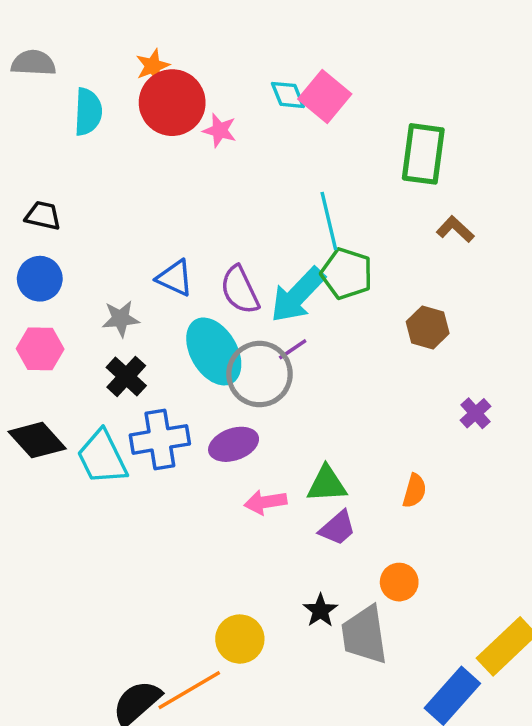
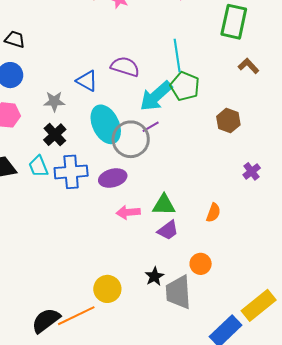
purple semicircle: (240, 290) -> (125, 67), moved, turned 128
cyan trapezoid: (102, 457) -> (38, 166), moved, size x0.7

